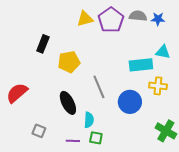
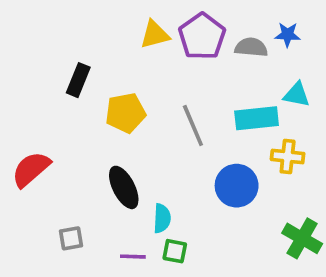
gray semicircle: (138, 16) -> (251, 47), moved
gray line: (99, 87) -> (193, 126), moved
gray square: (39, 131) -> (71, 238), turned -32

